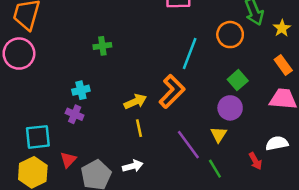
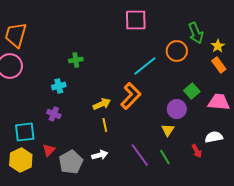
cyan line: (190, 54) -> (145, 66), turned 30
orange rectangle: (283, 65) -> (219, 65), moved
green square: (238, 80) -> (192, 91), moved
cyan cross: (81, 90) -> (59, 86), moved
purple line: (188, 145) -> (140, 155), moved

